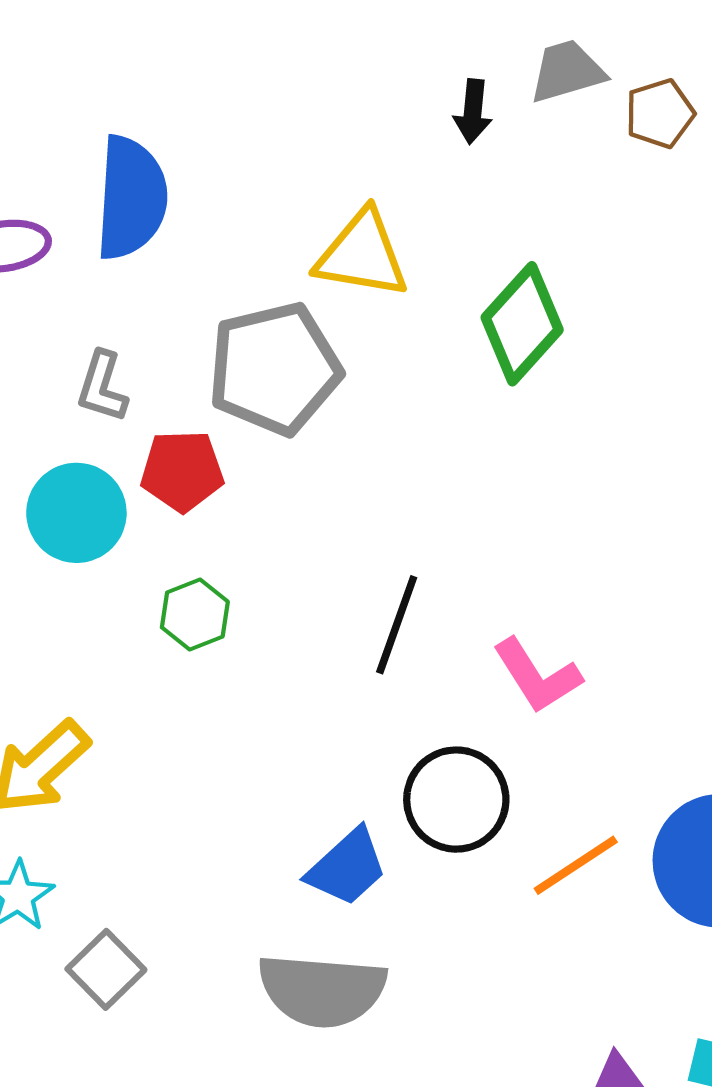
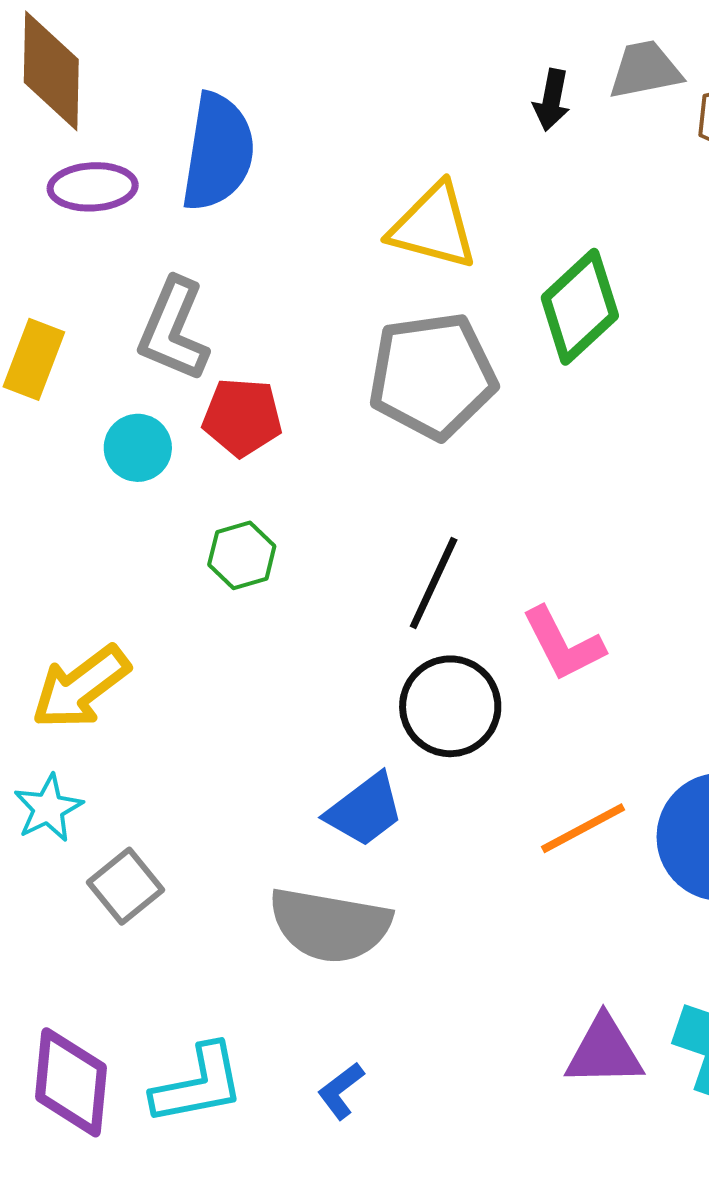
gray pentagon: (275, 369) -> (432, 376), moved
gray L-shape: (102, 387) -> (173, 330), size x1.5
cyan circle: (76, 513) -> (138, 448), size x0.7
black circle: (456, 800) -> (450, 706), moved

